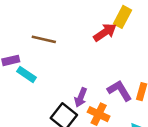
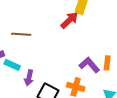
purple arrow: (81, 97) -> (29, 78), moved

